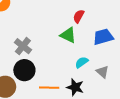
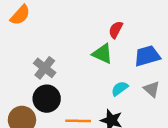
gray triangle: (102, 72) -> (152, 89), moved

